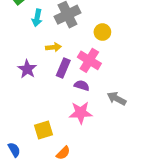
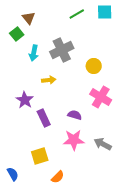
pink cross: (89, 60) -> (101, 97), moved
purple rectangle: (63, 68) -> (44, 118), moved, turned -48
gray arrow: (117, 98) -> (103, 144), moved

